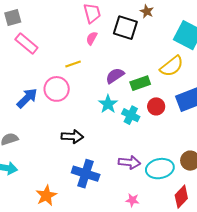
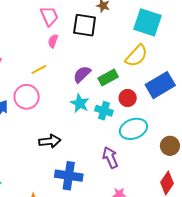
purple arrow: (129, 162) -> (110, 158), turned -110
cyan ellipse: (160, 169) -> (133, 129), moved

